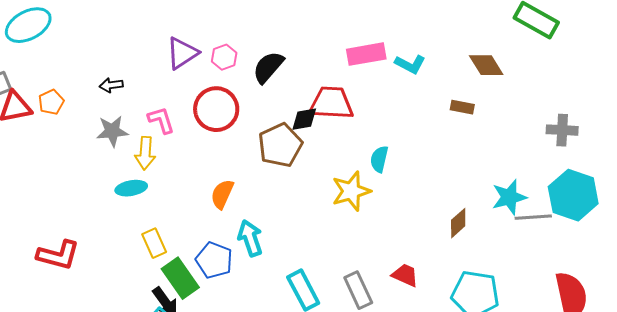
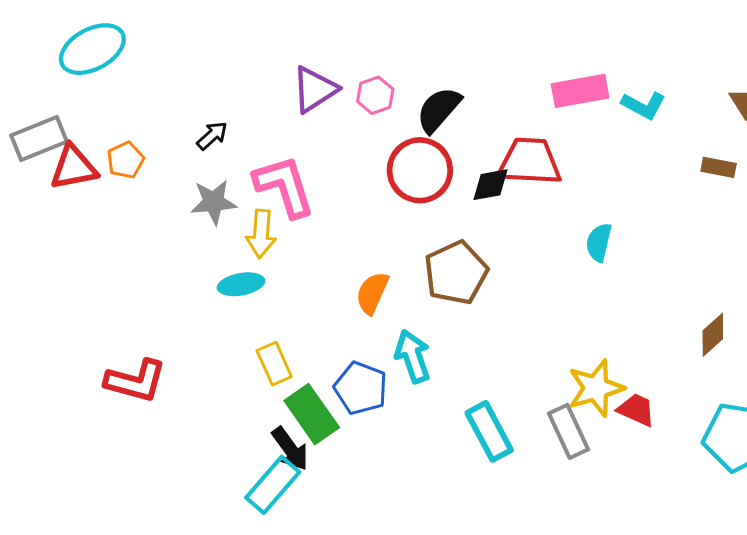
black arrow: (111, 85) -> (212, 136), turned 145
red circle: (216, 109) -> (420, 170), moved
pink L-shape: (161, 120) -> (284, 186), size x1.6
brown pentagon: (280, 145) -> (456, 273), moved
yellow star: (351, 191) -> (596, 388), moved

